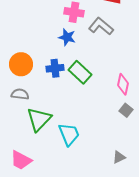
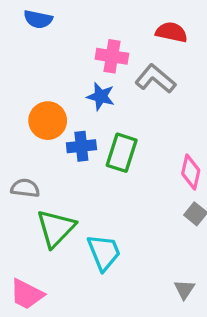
orange circle: (21, 64) -> (48, 121), moved
green rectangle: (80, 72) -> (122, 153), turned 65
gray triangle: (119, 157) -> (184, 289), turned -32

